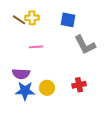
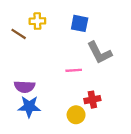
brown line: (19, 20) -> (19, 34), moved
pink line: (36, 47) -> (74, 70), moved
yellow circle: (47, 88) -> (76, 115), moved

